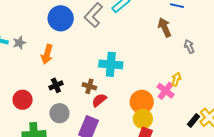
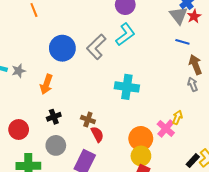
brown arrow: (165, 27) -> (195, 65), moved
cyan cross: (111, 64) -> (127, 87), moved
red semicircle: (99, 100) -> (97, 134), turned 98

